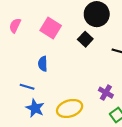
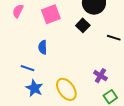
pink square: (51, 28) -> (51, 14), turned 36
yellow ellipse: (70, 108) -> (66, 89), turned 70

